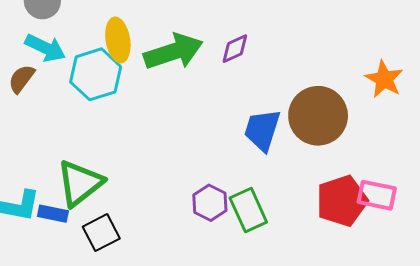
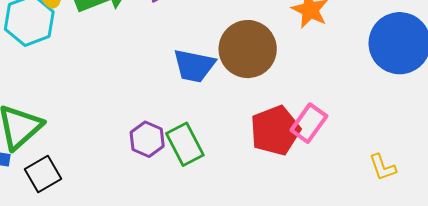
blue trapezoid: (262, 130) -> (194, 66), turned -93
pink rectangle: (377, 195) -> (309, 123), turned -63

